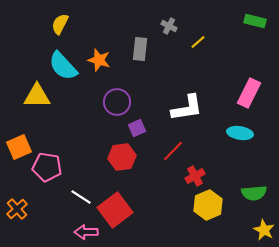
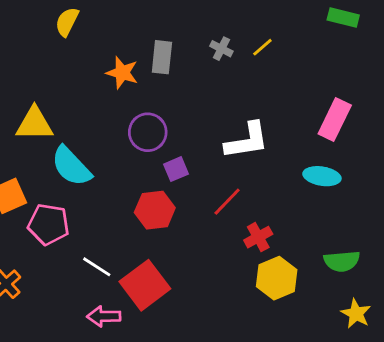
gray cross: (169, 26) -> (221, 49), moved
gray rectangle: (140, 49) -> (162, 57), moved
cyan semicircle: (63, 66) -> (71, 166), moved

